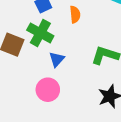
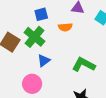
orange semicircle: (75, 14) -> (65, 27), turned 80

